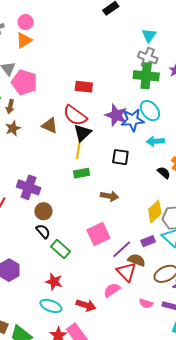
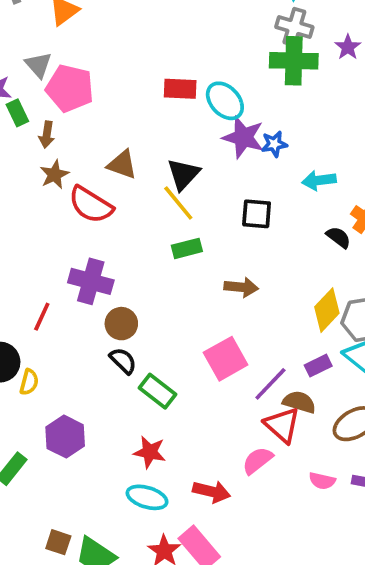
cyan ellipse: (150, 111) -> (225, 101), moved
red semicircle: (75, 115) -> (91, 205), moved
blue star: (133, 120) -> (274, 144), size x0.6
yellow line: (79, 148) -> (178, 203), turned -45

